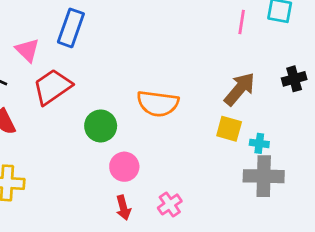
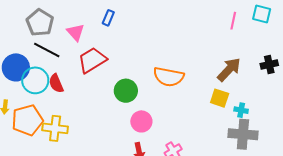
blue rectangle: (71, 28) -> (108, 18), size x0.6

